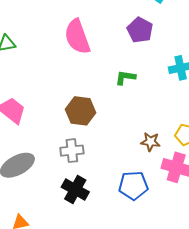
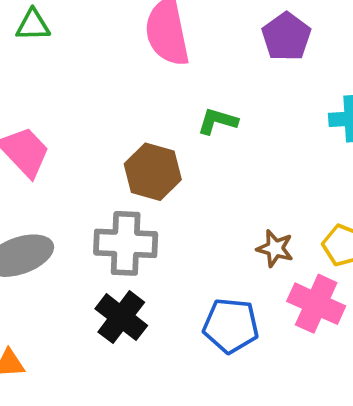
green L-shape: (125, 78) -> (218, 121), moved
gray cross: (72, 151) -> (126, 243), size x1.4

